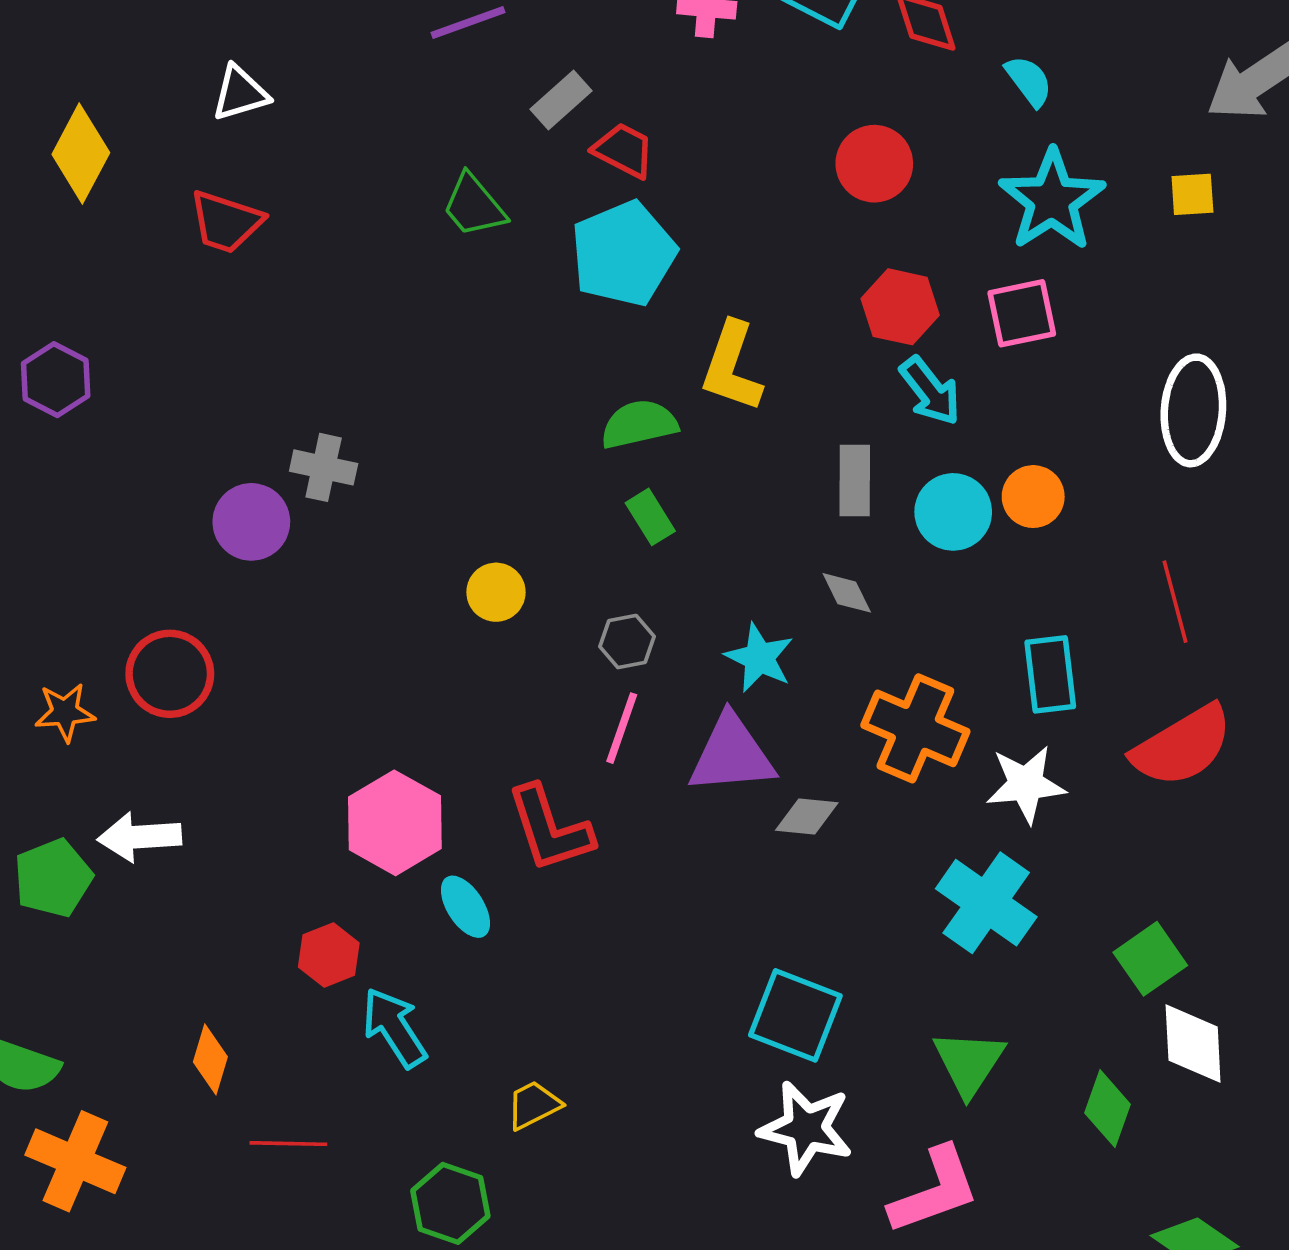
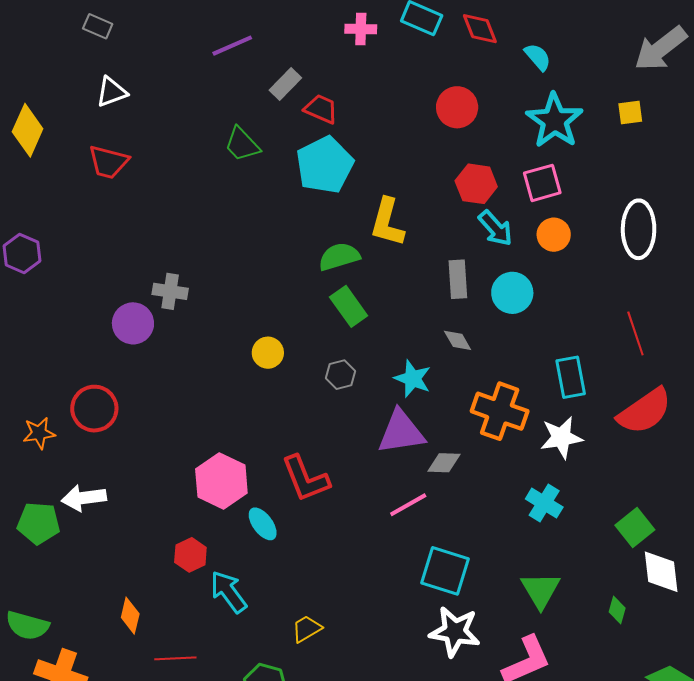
orange circle: (1033, 497) -> (554, 235), moved
green rectangle: (650, 517) -> (349, 306), size x1.4
pink line: (622, 728) -> (408, 505), moved, turned 45
green pentagon: (53, 878) -> (39, 523), turned 30
cyan cross: (986, 903) -> (544, 503), size x0.7
green diamond: (1108, 1109) -> (617, 610), size x0.7

